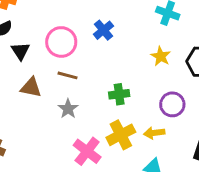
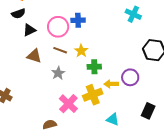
blue cross: (104, 30) -> (78, 20), moved, turned 32
black triangle: (20, 51) -> (29, 30), turned 32
yellow star: (161, 56) -> (81, 51), moved
yellow arrow: (154, 133) -> (111, 84), moved

